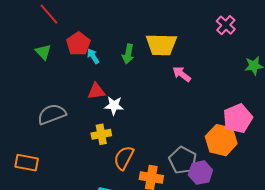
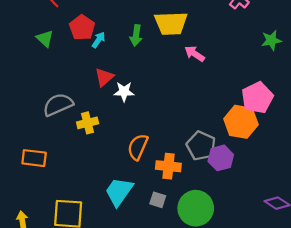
cyan arrow: (93, 56) -> (99, 40), turned 70
red triangle: (96, 91) -> (104, 77), turned -30
yellow cross: (101, 134) -> (88, 123), moved

